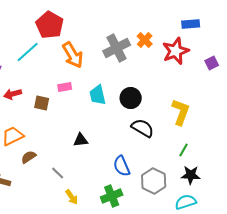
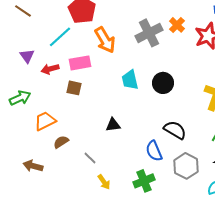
pink rectangle: (65, 87) -> (80, 63), moved, size x1.5
red arrow: (13, 94) -> (50, 69), moved
black semicircle: (143, 128) -> (175, 130), moved

